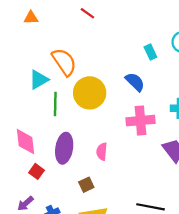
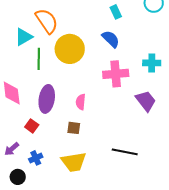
cyan rectangle: (150, 52) -> (116, 12), moved
red square: (37, 171) -> (32, 126), moved
brown square: (86, 185) -> (74, 128), moved, turned 32

